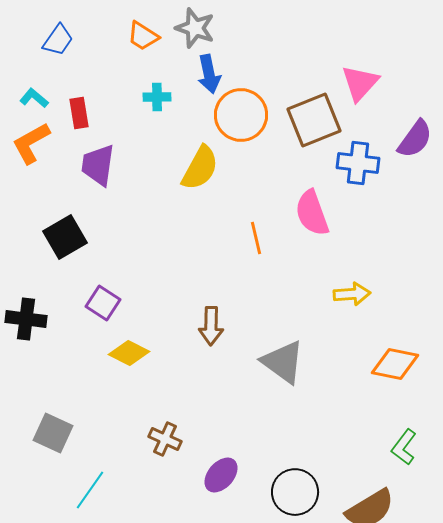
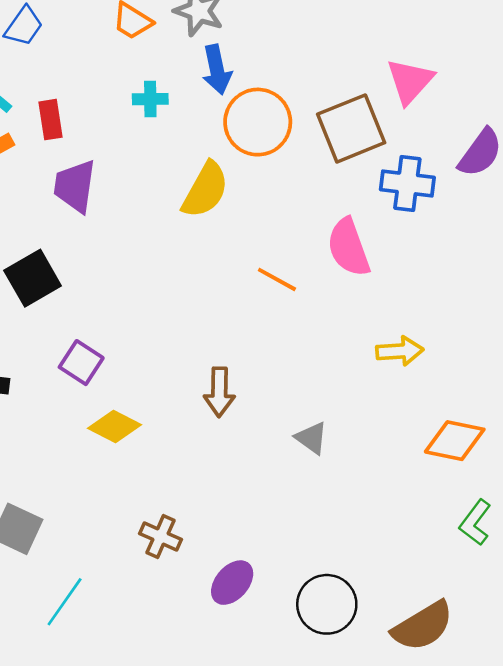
orange line: (256, 238) -> (277, 279), turned -48
gray triangle: (283, 362) -> (311, 438), size x0.6
green L-shape: (404, 447) -> (475, 522), moved

